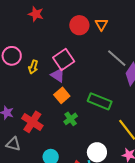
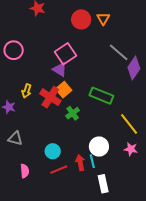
yellow arrow: (33, 67) -> (27, 91), moved
red cross: (32, 122) -> (50, 97), moved

